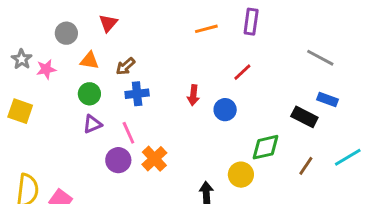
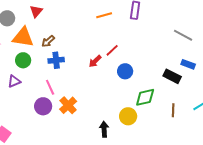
orange triangle: (89, 61) -> (23, 37), size x1.6
red line: (242, 72) -> (112, 50), moved
red arrow: (193, 95) -> (95, 61), turned 40
blue circle: (225, 110) -> (125, 71), moved
purple triangle: (92, 124) -> (14, 81), moved
brown line: (306, 166) -> (173, 110), turned -32

